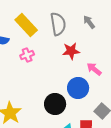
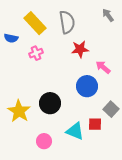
gray arrow: (89, 22) -> (108, 15), moved
black circle: (55, 104) -> (50, 103), moved

